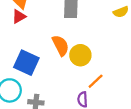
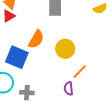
orange semicircle: (61, 45) -> (36, 39), moved, turned 60

